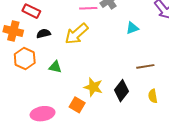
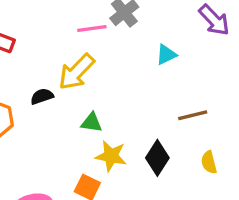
black semicircle: (43, 34) -> (42, 96), moved
green triangle: (55, 67) -> (92, 122), moved

